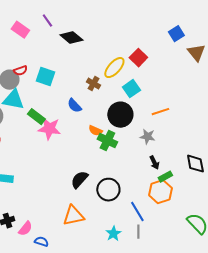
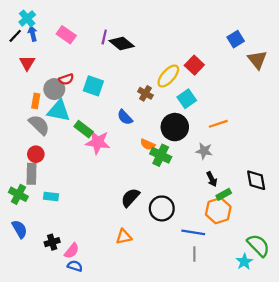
purple line: (47, 21) -> (104, 37), moved, turned 48
blue line: (137, 212) -> (193, 232), turned -50
orange triangle: (73, 216) -> (124, 237), size x0.7
cyan star: (113, 234) -> (244, 262), moved
blue semicircle: (41, 242) -> (75, 266), moved

